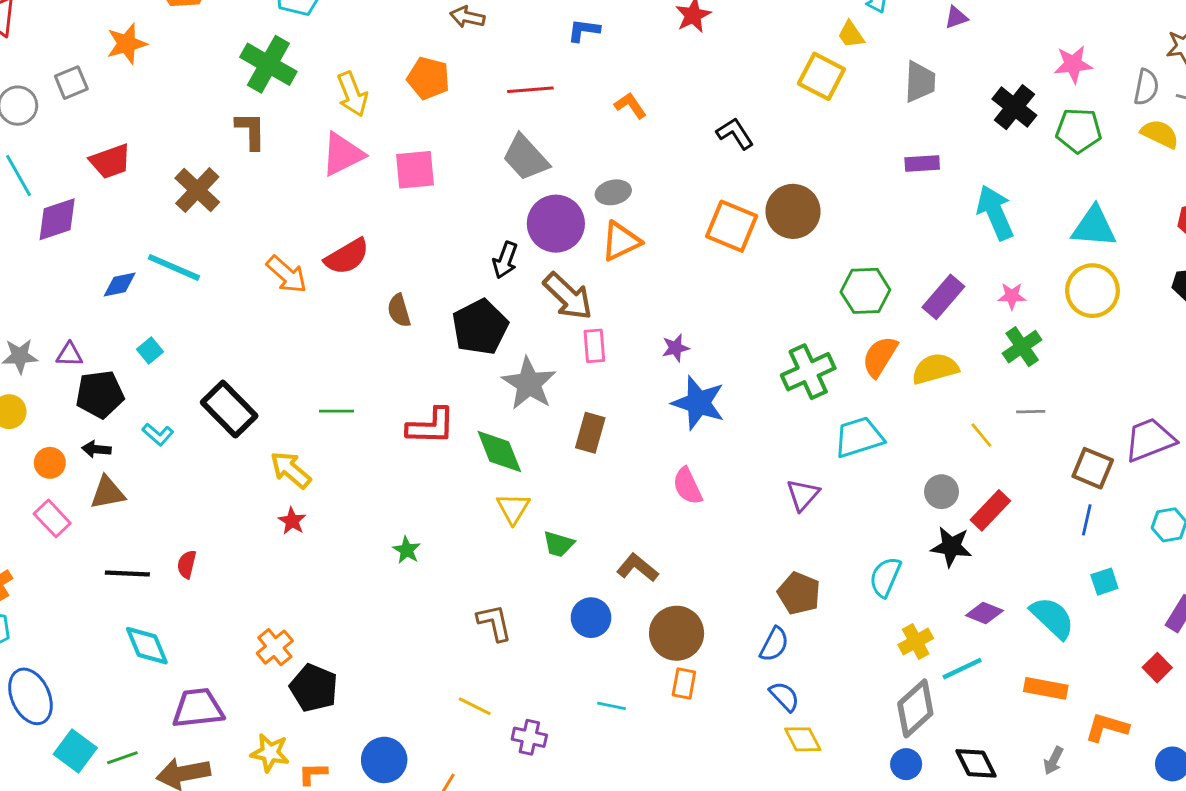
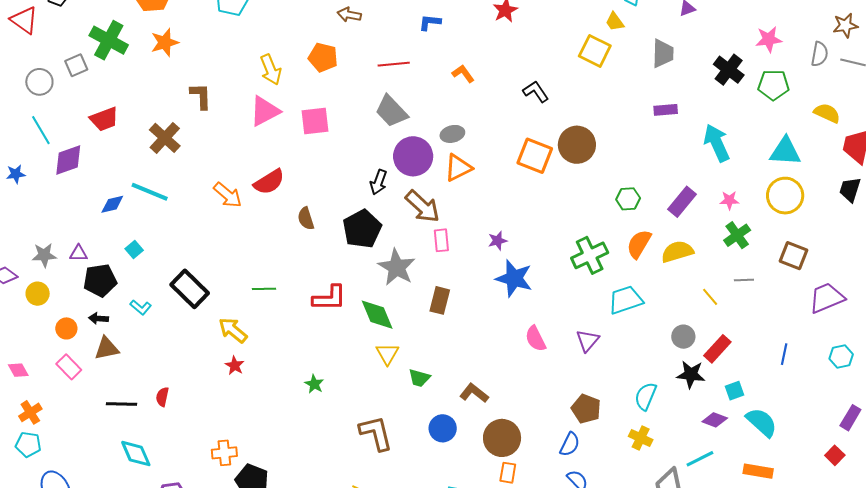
orange star: (127, 44) -> (165, 42), moved
green cross: (268, 64) -> (109, 40), moved
yellow semicircle: (1160, 134) -> (827, 113), moved
green hexagon: (865, 291) -> (628, 199), size x0.7
brown square: (1093, 468) -> (793, 256), moved
pink semicircle: (687, 486) -> (536, 339), moved
cyan square: (1104, 582) -> (734, 391), moved
brown L-shape: (494, 623) -> (376, 433), size x1.4
yellow cross: (916, 642) -> (641, 438), moved, turned -35
orange cross: (275, 647) -> (224, 453), turned 35

